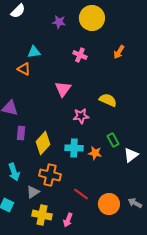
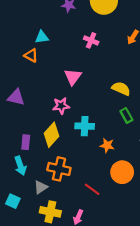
pink star: (81, 116) -> (61, 106), moved
purple rectangle: (21, 133) -> (26, 142), moved
green rectangle: (113, 140) -> (126, 115), moved
cyan cross: (74, 148) -> (85, 126), moved
orange circle: (109, 204) -> (122, 172), moved

